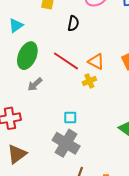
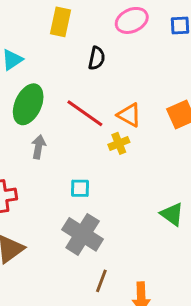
gray arrow: (35, 84) -> (38, 147), turned 140
cyan square: (70, 117) -> (80, 188), moved

